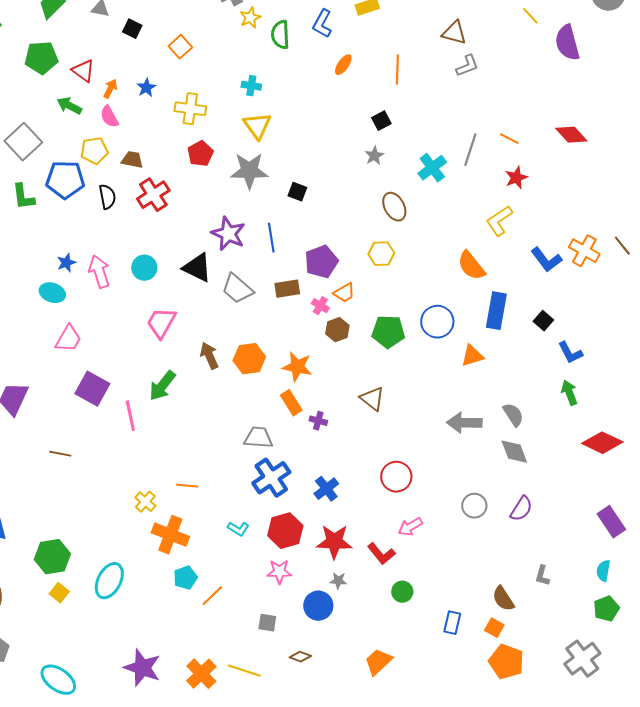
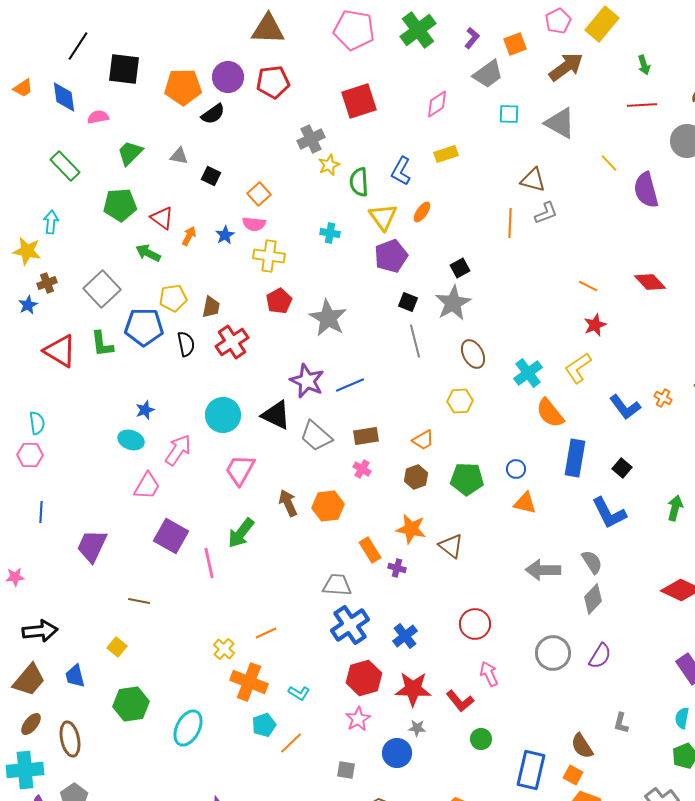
orange line: (397, 70) -> (510, 223), moved
pink semicircle: (109, 117) -> (254, 224), moved, turned -55
yellow triangle: (257, 126) -> (383, 217), moved
gray line: (470, 150) -> (415, 341), moved, turned -32
gray star: (374, 156) -> (453, 303), size x1.8
brown trapezoid: (132, 160) -> (211, 307), turned 90
cyan cross: (432, 168) -> (528, 373), moved
gray star: (249, 171) -> (328, 318), turned 30
black square: (297, 192) -> (408, 302), moved
blue line: (271, 238) -> (350, 385), turned 76
orange cross: (584, 251) -> (663, 398), size x0.6
purple pentagon: (321, 262) -> (391, 256), moved
cyan circle: (144, 268) -> (223, 415), size x1.4
pink arrow: (99, 272) -> (178, 450), moved, turned 52
pink cross: (320, 306) -> (362, 469), moved
blue circle: (437, 322) -> (516, 469), size x0.6
blue L-shape: (570, 353) -> (609, 513), moved, size x1.4
orange triangle: (472, 356) -> (525, 503), moved, turned 30
orange star: (297, 367) -> (411, 529), moved
green arrow: (569, 393) -> (675, 508), moved, turned 35
gray diamond: (514, 452) -> (593, 599), turned 64
orange line: (187, 486) -> (266, 633), turned -30
gray circle: (474, 506) -> (553, 653), size x1.4
pink arrow: (410, 527) -> (489, 674), turned 95
cyan L-shape: (238, 529) -> (299, 693), moved
pink star: (279, 572) -> (358, 719), turned -30
yellow square: (59, 593) -> (117, 647), moved
blue rectangle: (452, 623) -> (531, 770), size x1.6

